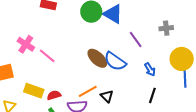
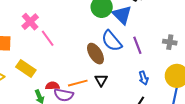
blue semicircle: (115, 61) -> (112, 41), moved
red semicircle: (54, 95) -> (52, 86), moved
black triangle: (107, 96) -> (101, 80), moved

